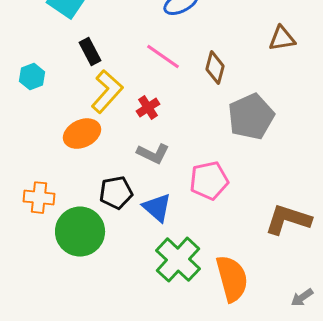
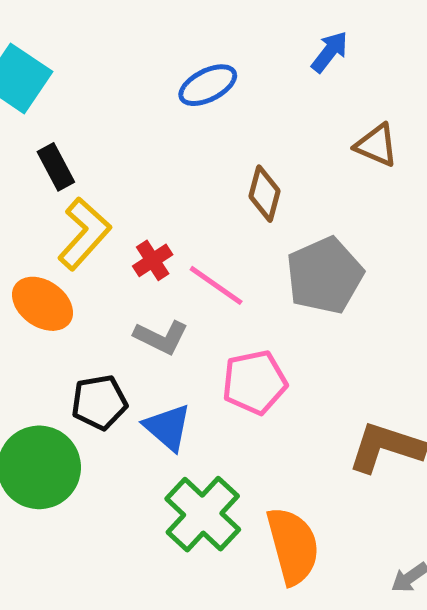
brown triangle: (282, 39) -> (376, 145), turned 32
pink line: (163, 57) -> (216, 285), moved
orange ellipse: (82, 134) -> (43, 304), turned 60

